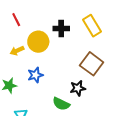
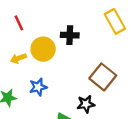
yellow rectangle: (92, 26) -> (115, 21), moved

